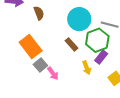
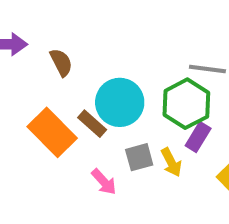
cyan circle: (79, 19) -> (120, 102), moved
brown rectangle: (71, 44) -> (92, 124), moved
gray square: (40, 65) -> (139, 157), moved, turned 32

